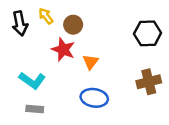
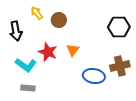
black arrow: (20, 23) -> (16, 31), moved
red star: (63, 49) -> (48, 52), moved
blue ellipse: (94, 98) -> (94, 76), moved

